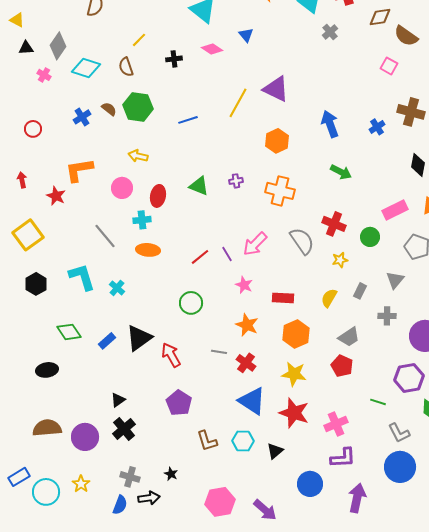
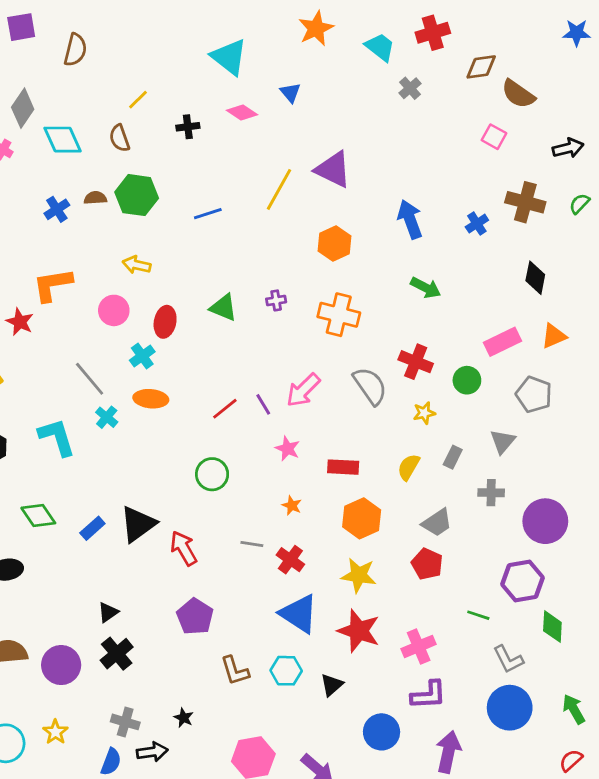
cyan diamond: (86, 68) -> (63, 140), turned 48
brown semicircle: (109, 109) -> (95, 198), turned -42
cyan cross: (142, 220) -> (142, 356), turned -30
cyan cross: (117, 288) -> (107, 417), moved
orange star: (247, 325) -> (292, 506), size x0.6

